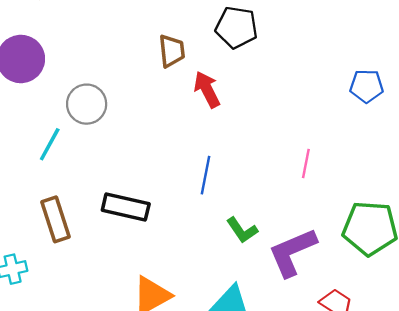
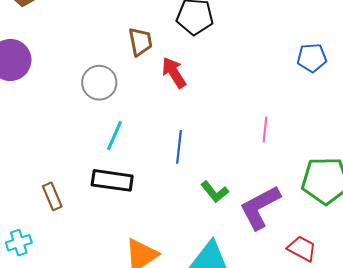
gray circle: (87, 104) -> (99, 83), moved
cyan line: (50, 144) -> (115, 136), moved
brown rectangle: (55, 219) -> (52, 196), size x0.7

